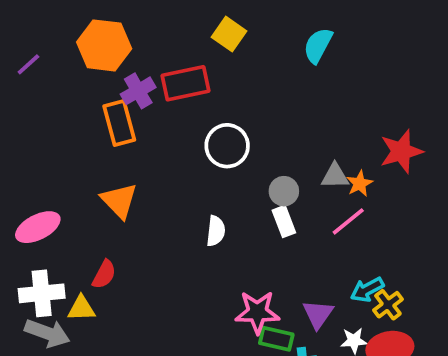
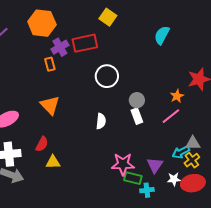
cyan semicircle: (318, 45) -> (162, 35), moved
orange rectangle: (119, 123) -> (50, 64), size x0.6
gray triangle: (335, 176) -> (193, 143), moved
yellow triangle: (81, 308) -> (53, 162), moved

